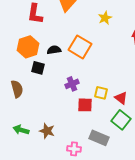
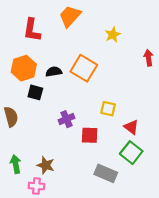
purple cross: (72, 84) -> (66, 119), moved
yellow square: (101, 93) -> (108, 109), moved
green arrow: (21, 130) -> (16, 164), turned 63
pink cross: (74, 149) -> (36, 186), moved

